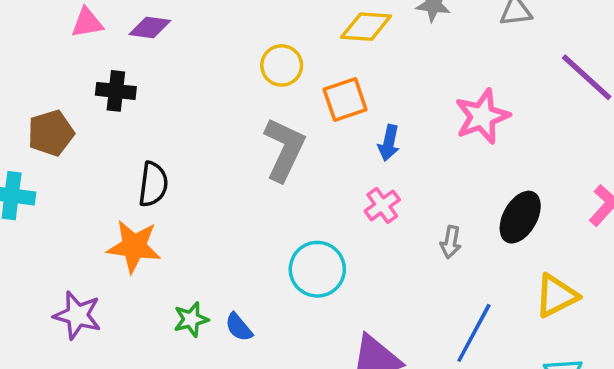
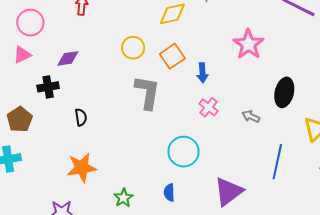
purple diamond: (150, 28) -> (68, 58), moved
black semicircle: (153, 184) -> (81, 117), moved, size x0.7
gray arrow: (451, 242) -> (251, 116), turned 120
blue semicircle: (239, 327) -> (169, 192), moved, turned 54

